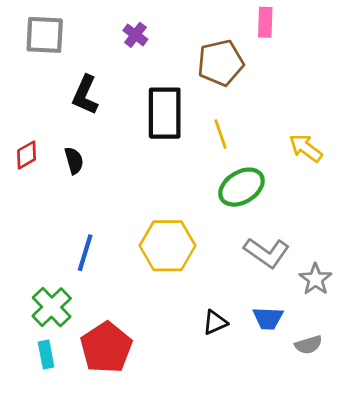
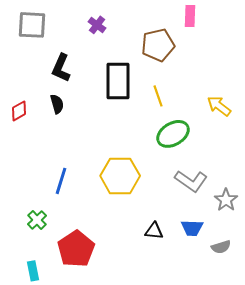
black semicircle: (74, 161) -> (57, 104), moved
green cross: (52, 307) -> (37, 220), size x0.7
black triangle: (215, 322) -> (154, 231), turned 30
cyan rectangle: (46, 355) -> (33, 271), moved

